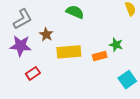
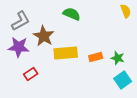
brown star: (46, 34) -> (44, 36), size x1.5
green star: (116, 45) -> (118, 58), moved

